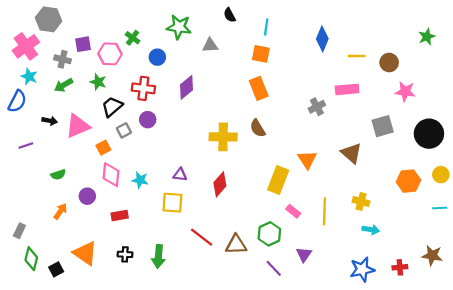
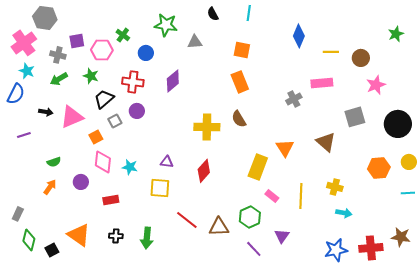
cyan line: (266, 27) -> (249, 13), moved
pink star: (405, 92) -> (376, 85), turned -30
orange arrow: (60, 211) -> (50, 187), moved
red cross: (400, 267) -> (371, 248), size x1.6

